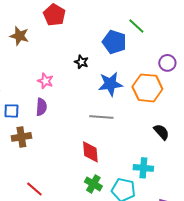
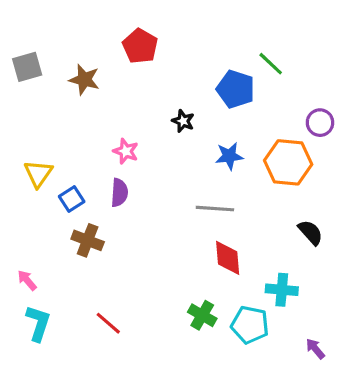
blue star: (110, 84) -> (229, 156), size x0.7
blue square: (11, 111) -> (72, 199), turned -35
brown cross: (21, 137) -> (88, 240), turned 30
red diamond: (90, 152) -> (228, 258), moved

